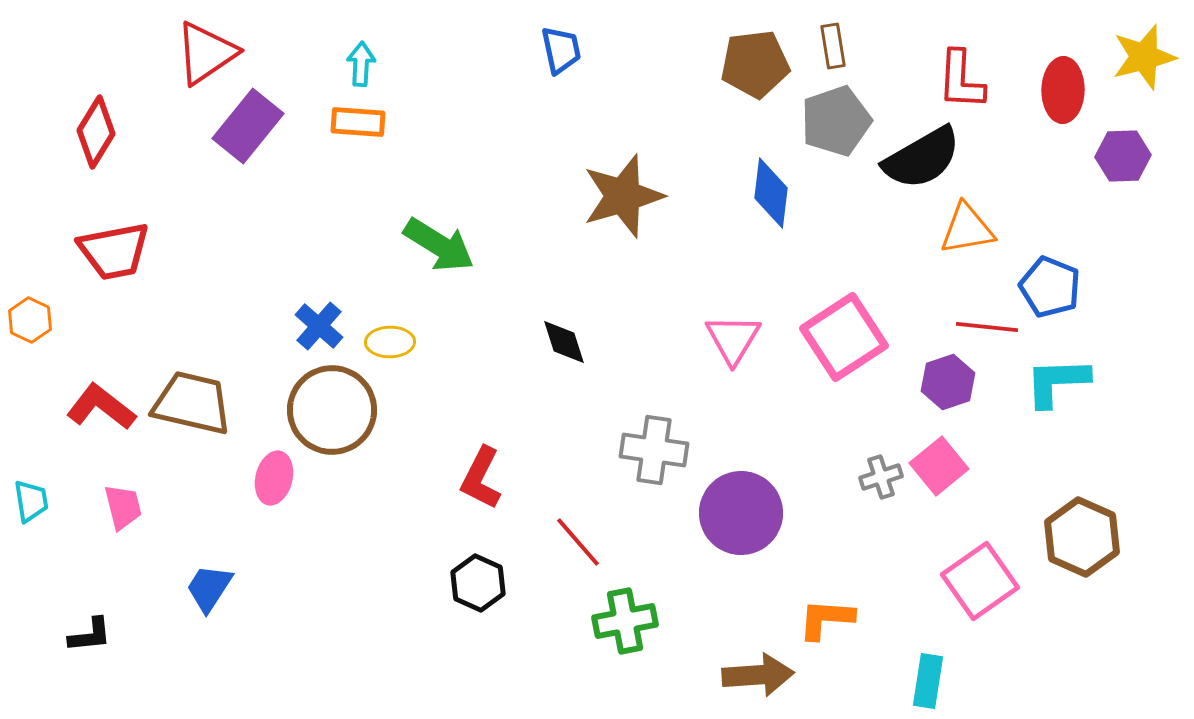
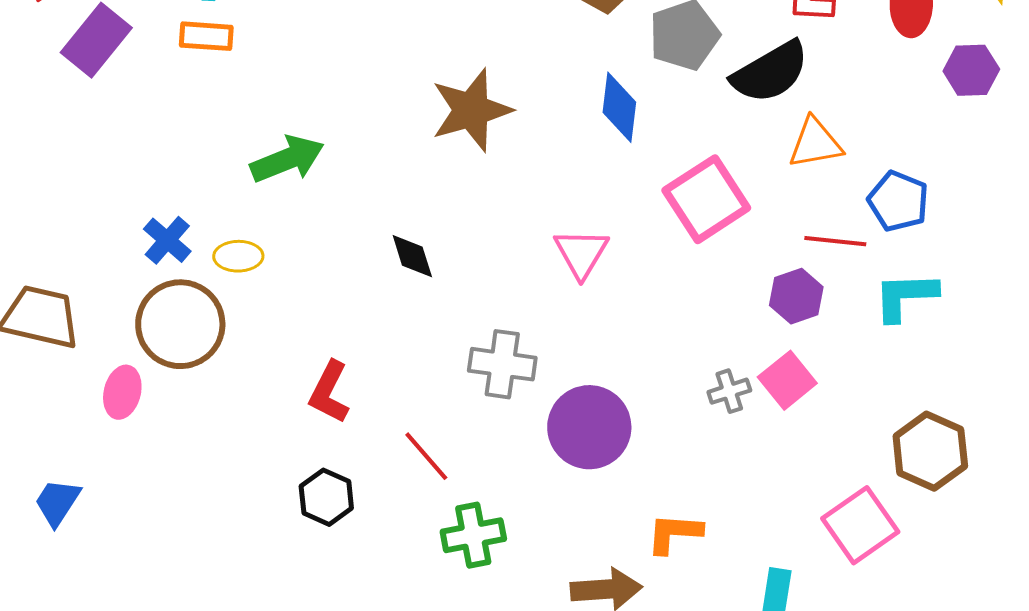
green arrow: (439, 245) -> (287, 159), turned -54
pink square: (844, 337) -> (706, 199), moved
pink square: (980, 581) -> (860, 525), moved

